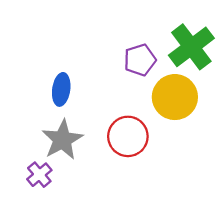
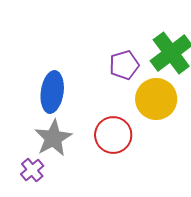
blue ellipse: (61, 89) -> (52, 92), size x1.4

